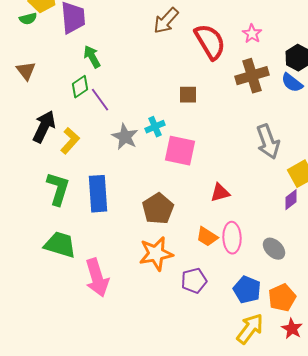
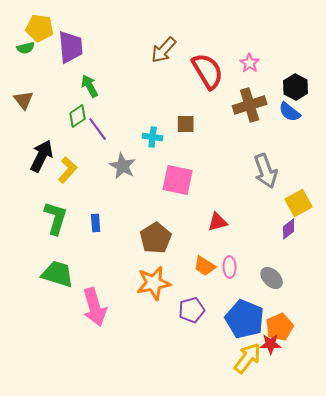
cyan cross: (155, 127) -> (153, 137), moved, turned 30
blue rectangle: (98, 194) -> (96, 223), size x0.5
pink ellipse: (232, 238) -> (230, 267), size x0.7
blue pentagon: (247, 290) -> (245, 319), size x1.4
red star: (292, 329) -> (271, 344), moved, turned -30

